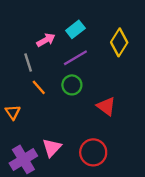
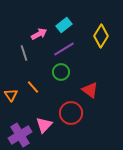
orange line: (39, 87) -> (33, 87), moved
red circle: (93, 152) -> (71, 113), moved

